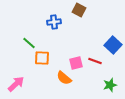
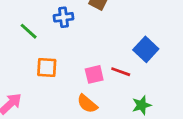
green line: (29, 43) -> (29, 31), moved
orange semicircle: (64, 78) -> (87, 104), moved

